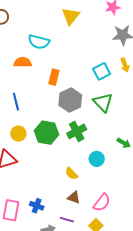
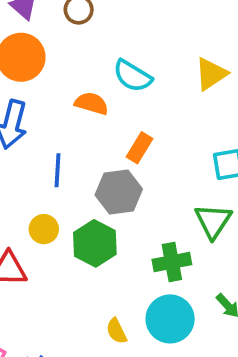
yellow triangle: (71, 16) -> (211, 74), moved
gray hexagon: (70, 100) -> (119, 192), moved
green cross: (77, 131) -> (172, 262), moved
cyan circle: (97, 159) -> (170, 319), size x1.6

